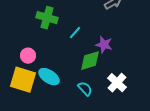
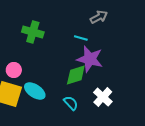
cyan line: (75, 33) -> (81, 38), moved, turned 64
purple star: (104, 45) -> (90, 59), size x1.5

